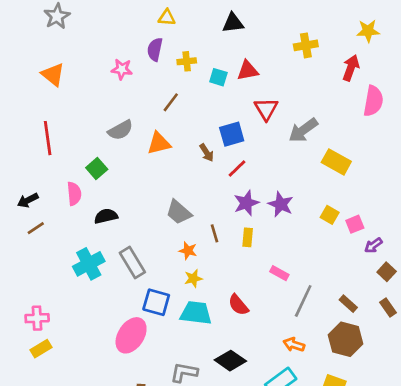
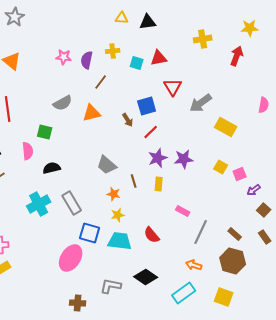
yellow triangle: (167, 18) -> (122, 18), moved
purple semicircle: (155, 49) -> (87, 60), moved
pink semicircle: (373, 101) -> (264, 105), moved, size x0.7
green square: (97, 169) -> (45, 132), turned -35
purple star: (281, 204) -> (184, 159), turned -30

